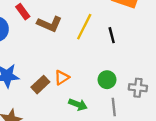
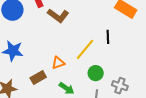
yellow line: (84, 27) -> (85, 49), moved
brown rectangle: (40, 85) -> (38, 78), moved

